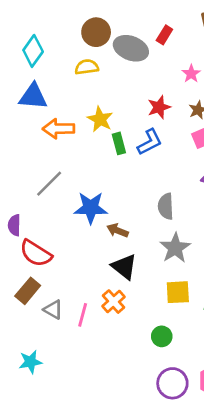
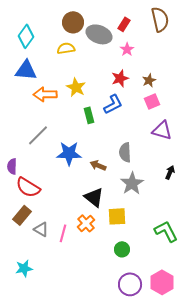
pink star: (191, 74) -> (127, 49), moved
green rectangle: (119, 143) -> (89, 115), moved
brown arrow: (118, 231) -> (98, 165), moved
yellow square: (178, 292) -> (117, 216), moved

